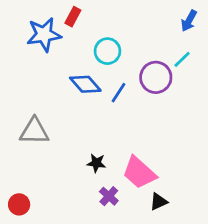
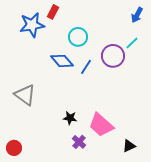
gray triangle: (34, 131) -> (25, 95), turned 35
black triangle: (159, 202) -> (129, 146), moved

